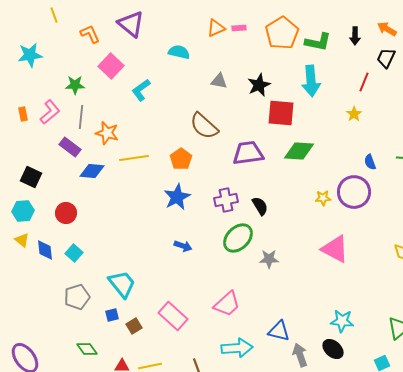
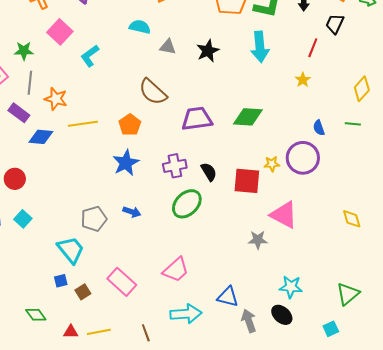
cyan semicircle: (179, 52) -> (140, 27), moved
red square: (281, 113) -> (247, 181), moved
gray star: (269, 259) -> (258, 240), moved
gray pentagon: (77, 297) -> (94, 219), moved

